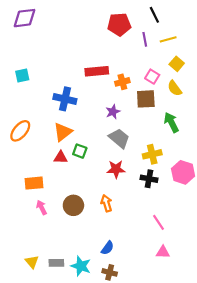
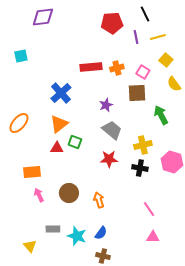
purple diamond: (24, 18) -> (43, 17), moved
cyan square: (22, 76) -> (21, 56), moved
orange cross: (122, 82) -> (117, 68), moved
yellow semicircle: (175, 88) -> (174, 84), moved
blue cross: (65, 99) -> (61, 93), turned 35
orange arrow: (106, 203) -> (99, 200), moved
gray rectangle: (56, 263) -> (53, 229), moved
cyan star: (81, 266) -> (77, 236), moved

